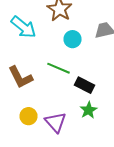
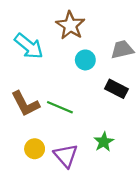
green line: (58, 68) -> (60, 107), moved
black rectangle: (84, 85) -> (116, 89), moved

